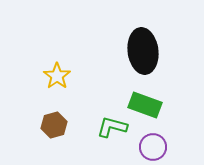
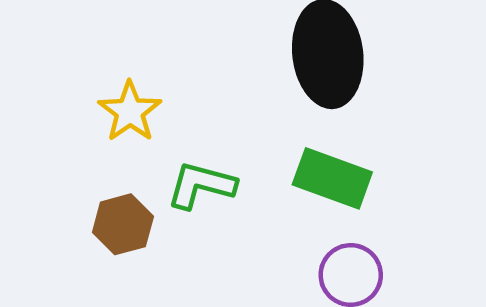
green L-shape: (112, 127) -> (201, 185), moved

